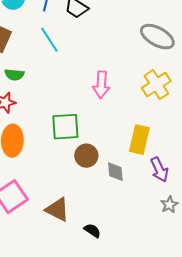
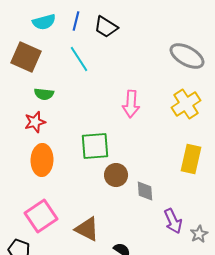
yellow rectangle: (139, 140) -> (191, 159), moved
purple arrow: (159, 170) -> (173, 221), moved
gray star: (169, 205) -> (199, 234), moved

